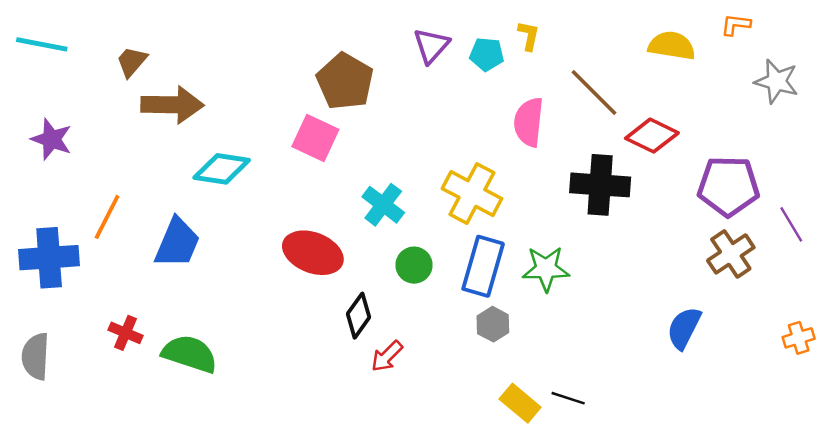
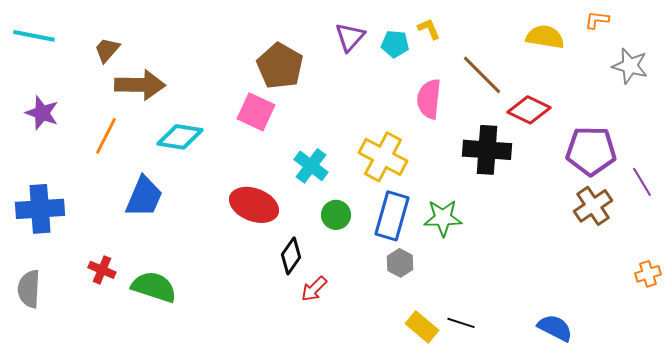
yellow L-shape: (529, 36) -> (429, 29), turned -35
orange line: (107, 217) -> (106, 136), moved
blue semicircle: (684, 328) -> (555, 328), moved, turned 90

